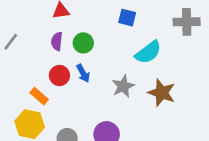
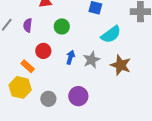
purple semicircle: (57, 41) -> (28, 25), moved
blue arrow: (83, 73) -> (70, 57), moved, turned -136

